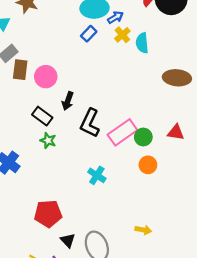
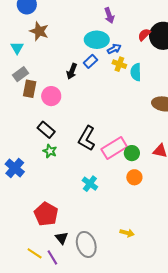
yellow cross: (122, 35) -> (119, 64), turned -32
black arrow: (68, 101) -> (72, 71), moved
red pentagon: (48, 214) -> (46, 214), turned 30

